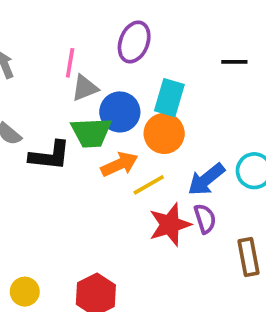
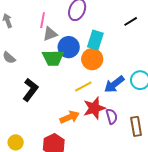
black line: (234, 62) -> (131, 21), turned -32
black L-shape: (50, 156) -> (30, 90), moved, turned -60
orange arrow: (119, 164) -> (70, 117), moved
purple semicircle: (205, 219) -> (112, 116), moved

